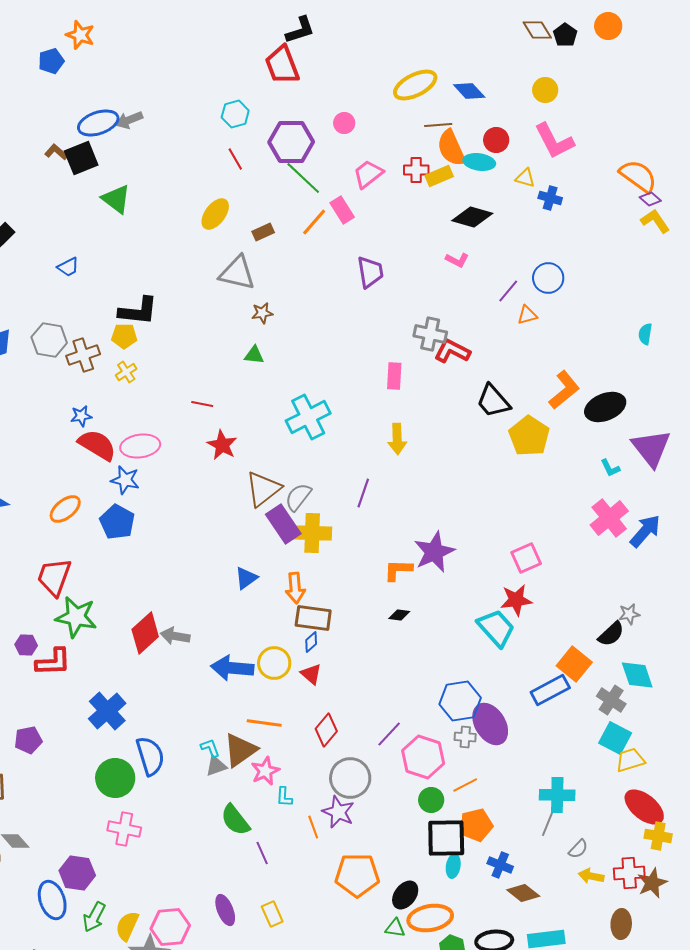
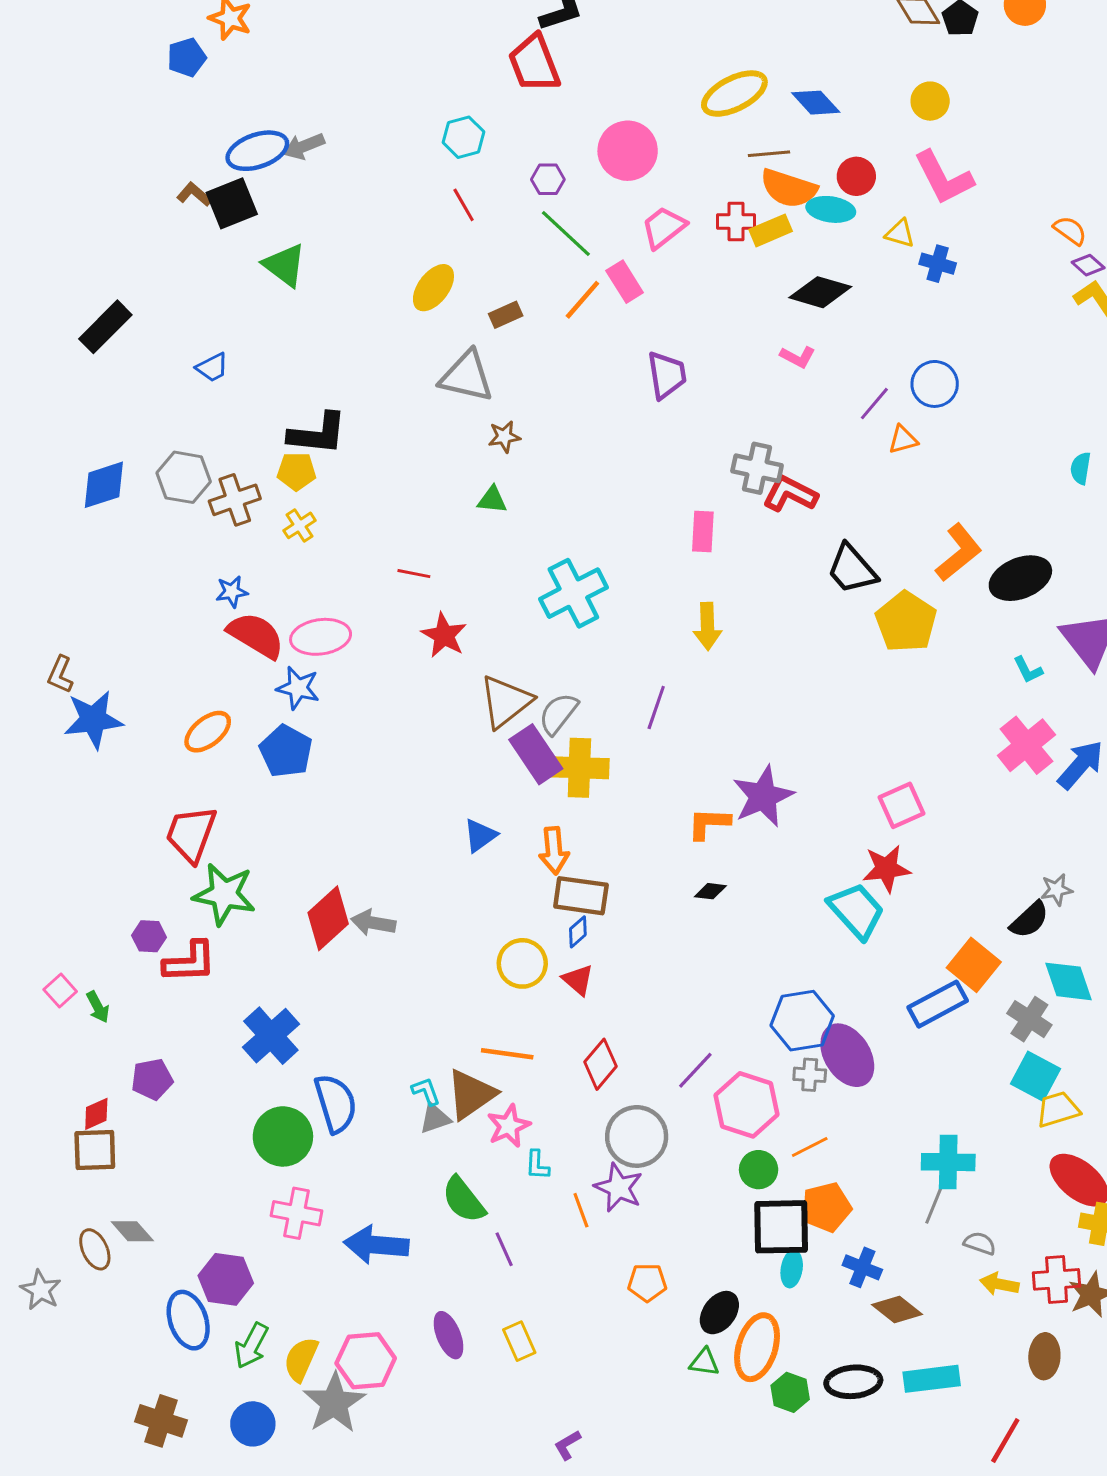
pink circle: (344, 123) -> (628, 151), size x1.8
purple hexagon: (291, 142) -> (548, 179), size x0.5
orange semicircle: (451, 148) -> (789, 188), turned -48
orange semicircle: (638, 176) -> (1070, 230), size x0.6
blue arrow: (232, 668) -> (376, 1245), moved
gray semicircle: (578, 849) -> (980, 1243), turned -115
orange pentagon: (357, 875) -> (647, 1282), size x0.6
orange ellipse: (430, 918) -> (757, 1347), turned -63

